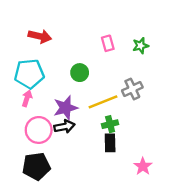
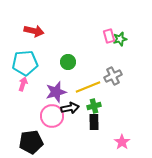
pink rectangle: (108, 43) -> (109, 36), moved
black arrow: (64, 126) -> (70, 108), moved
pink circle: (39, 130) -> (52, 116), moved

